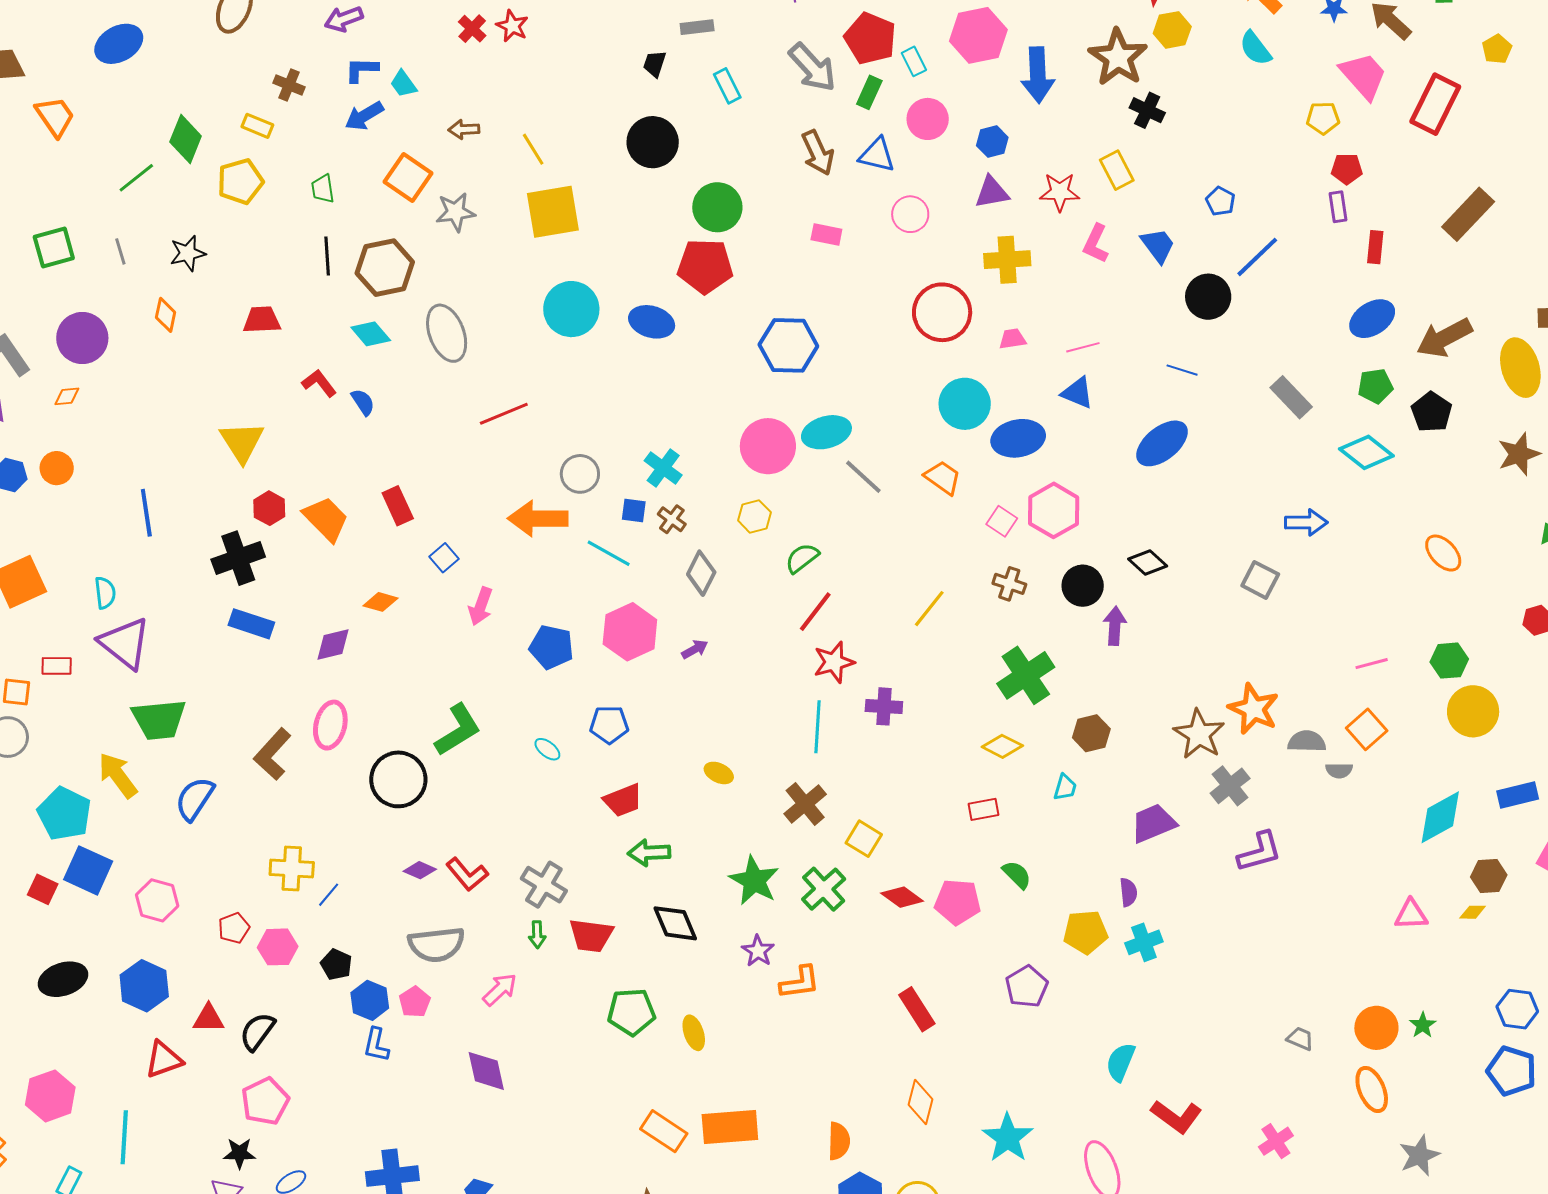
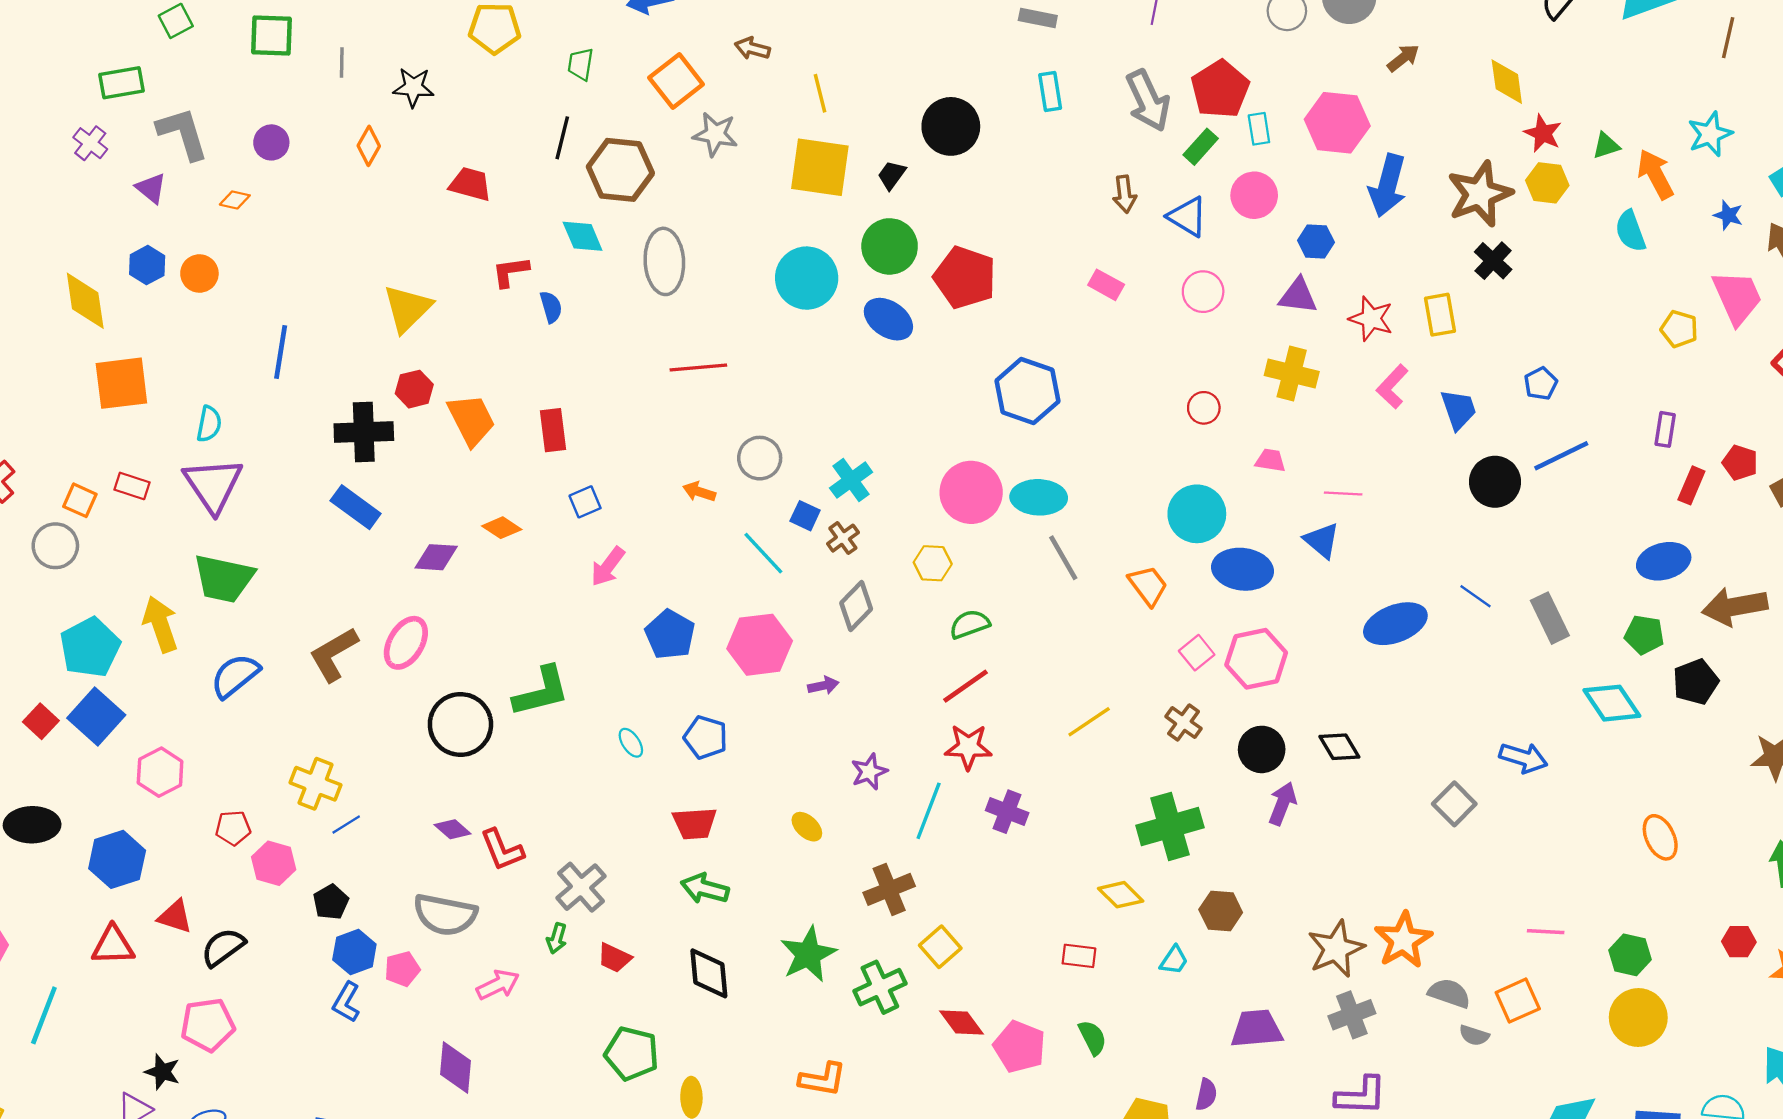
black trapezoid: (655, 64) -> (892, 175), moved
brown arrow: (818, 153) -> (1125, 194), size x0.7
red pentagon: (1347, 169) -> (1740, 463), moved
green circle: (717, 207) -> (890, 246), moved
red circle: (942, 312) -> (1204, 408), size x0.5
purple circle: (82, 338) -> (271, 142), size x0.6
blue line: (1182, 370) -> (1476, 596), moved
red L-shape: (319, 383) -> (510, 272), turned -78
orange arrow: (538, 519) -> (699, 492), size x0.5
red trapezoid: (591, 936) -> (614, 958), size x0.7
purple star: (758, 951) -> (869, 772), moved

